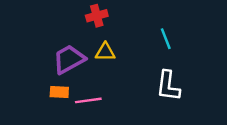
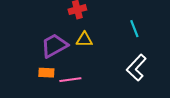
white L-shape: (168, 86) -> (136, 68), turned 36

